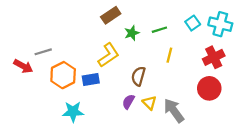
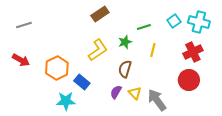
green star: (132, 33) -> (125, 42), moved
gray line: (43, 52) -> (24, 25), moved
blue rectangle: (91, 79) -> (82, 82), moved, turned 49

